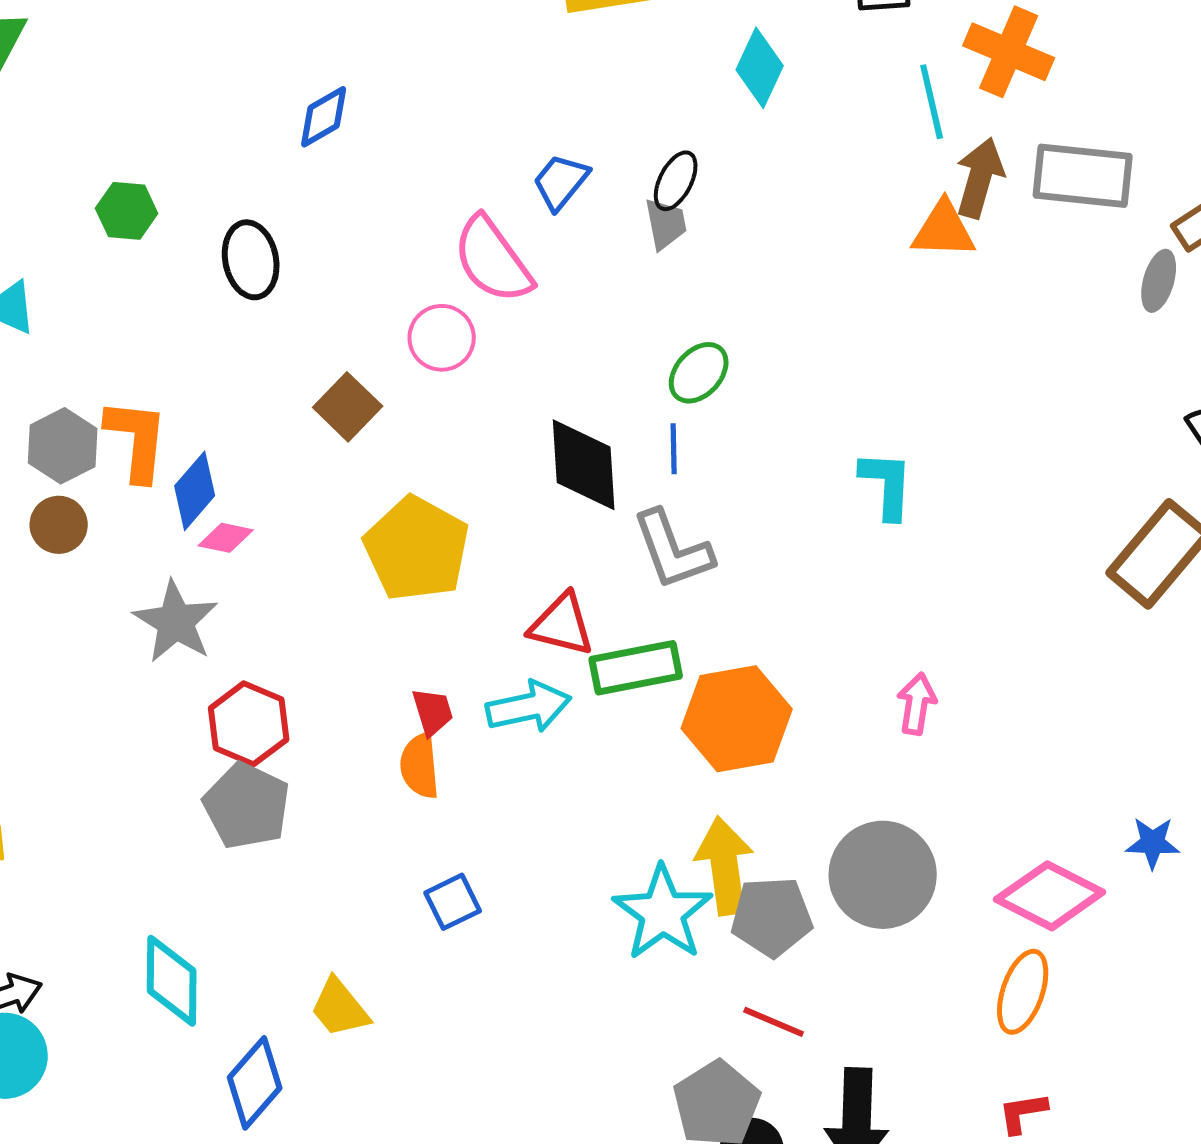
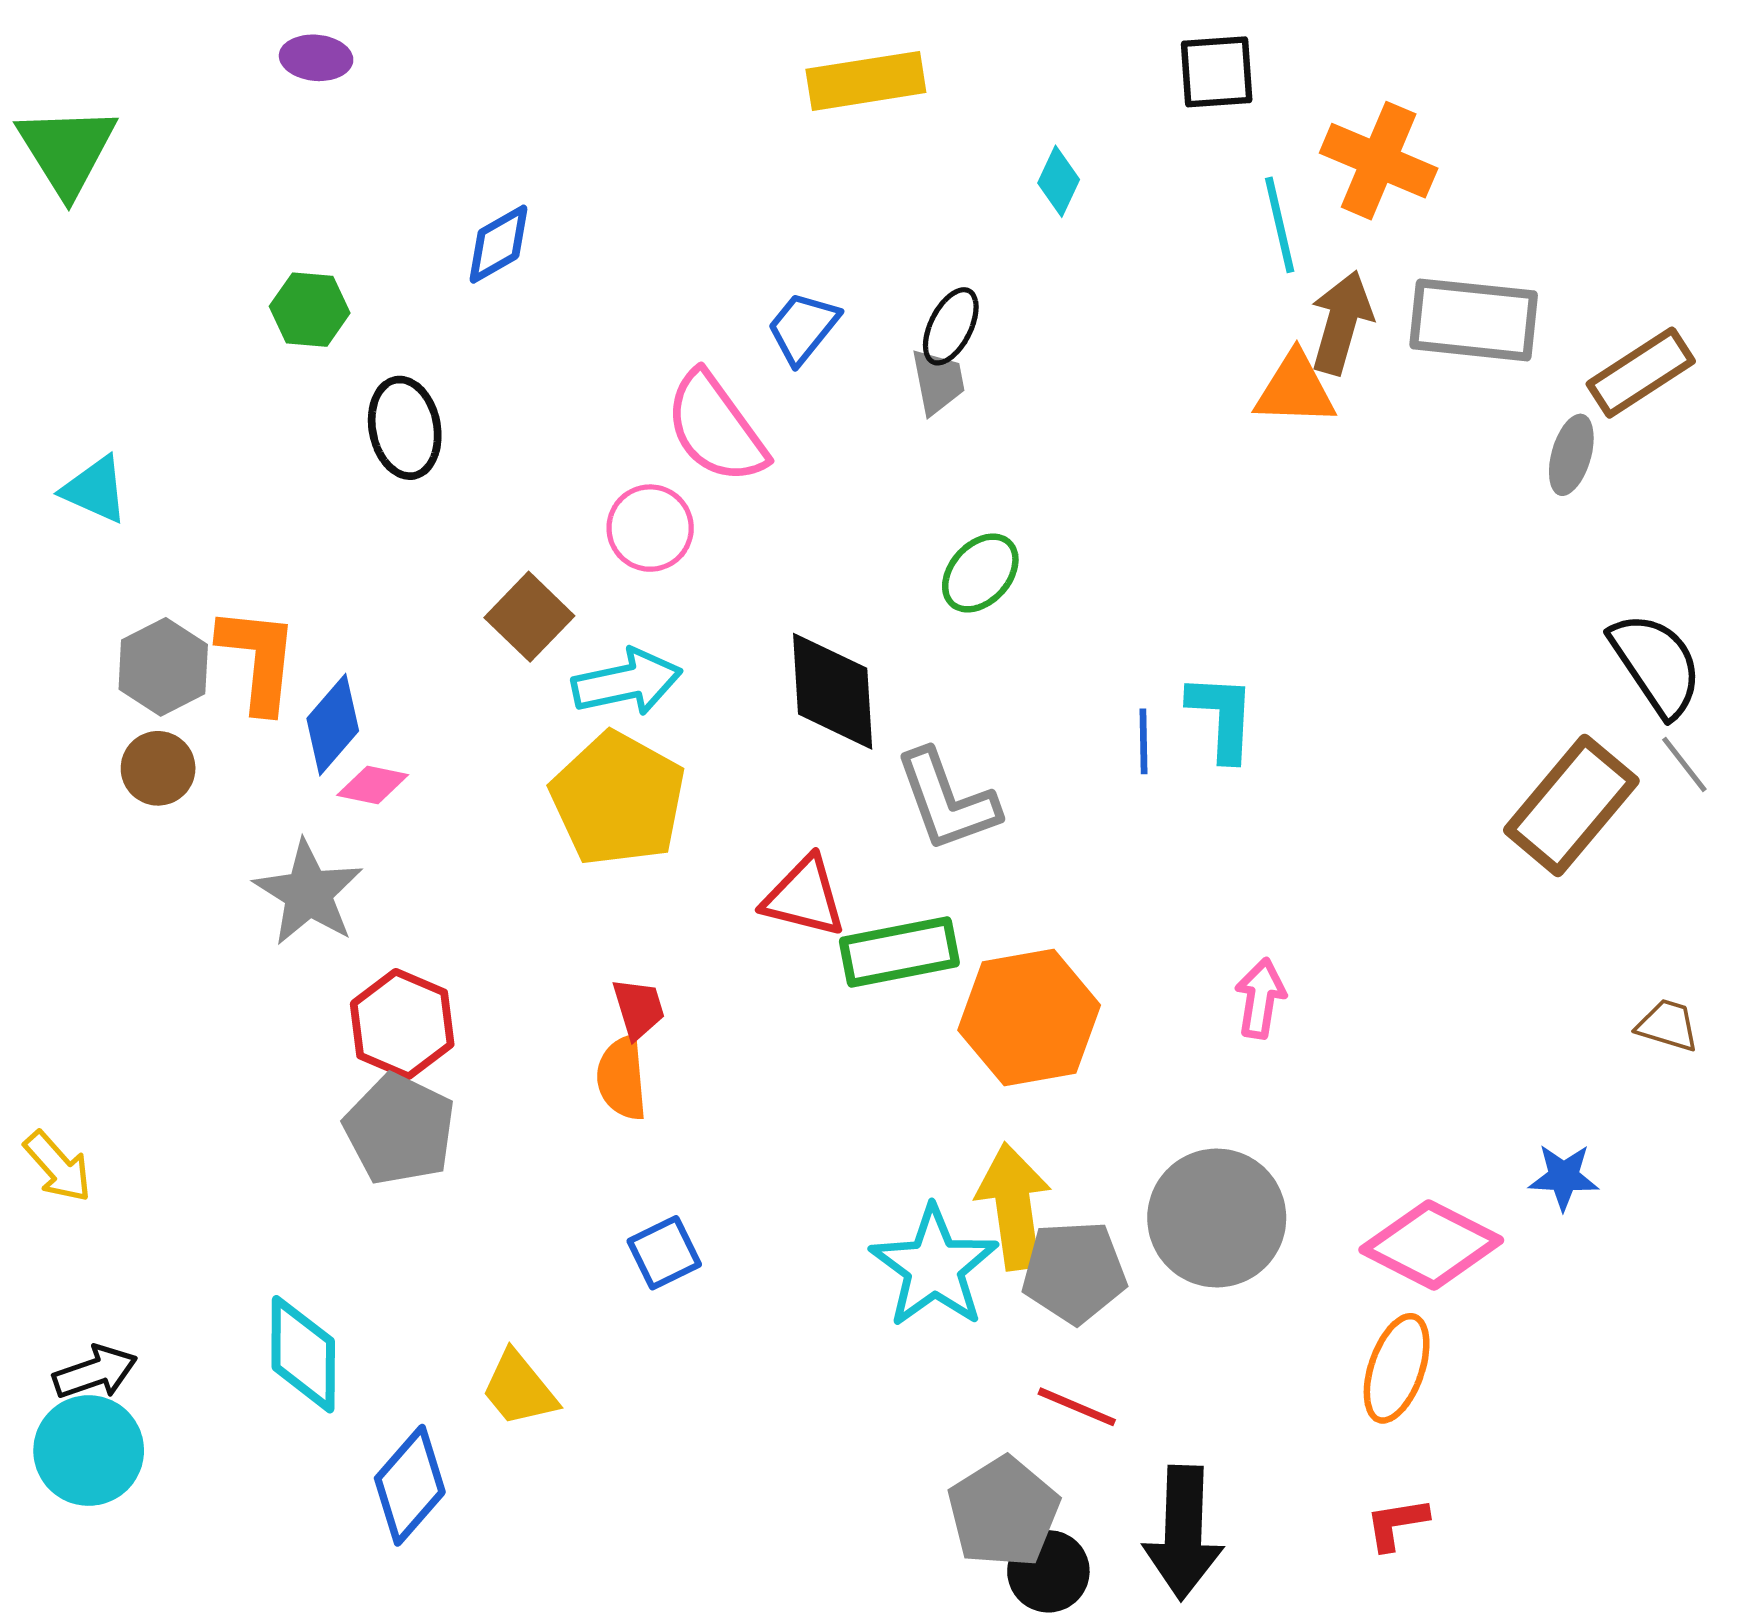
cyan diamond: (760, 68) -> (1059, 181), size x0.7
green hexagon: (127, 211) -> (310, 310), moved
blue line: (674, 449) -> (1143, 741), moved
cyan arrow: (529, 707) -> (627, 682), moved

